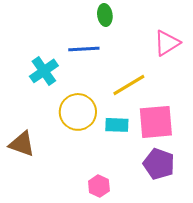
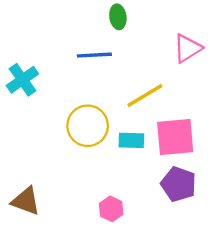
cyan cross: (44, 71) -> (22, 80), moved
brown triangle: (22, 144) -> (26, 201), moved

